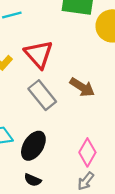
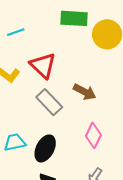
pink diamond: (87, 152) -> (93, 135), moved

